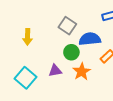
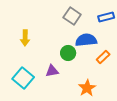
gray square: (67, 26) -> (72, 16), moved
orange star: (82, 72) -> (87, 88), moved

